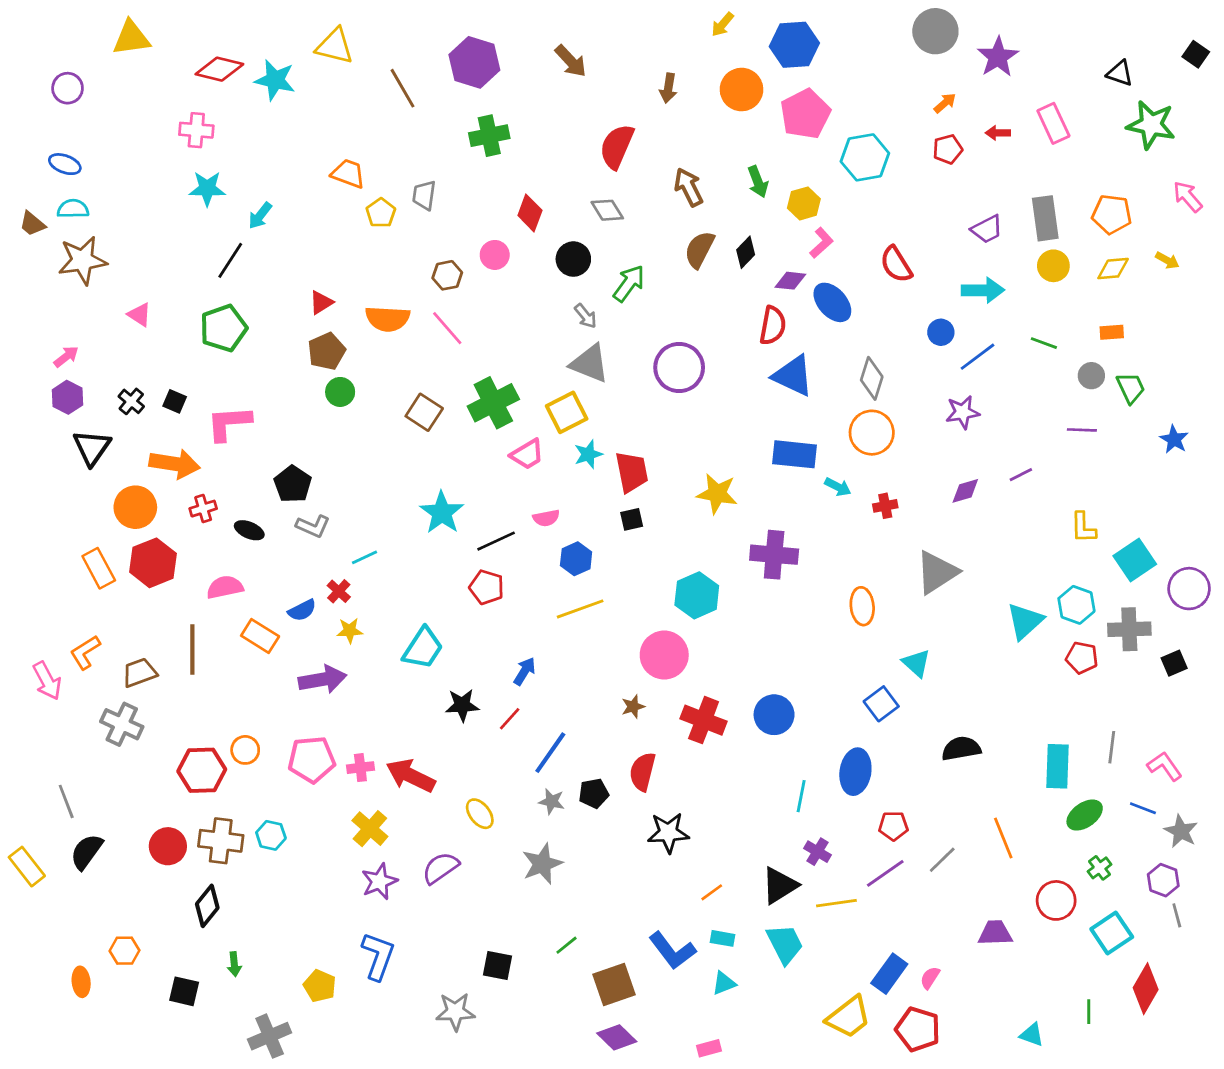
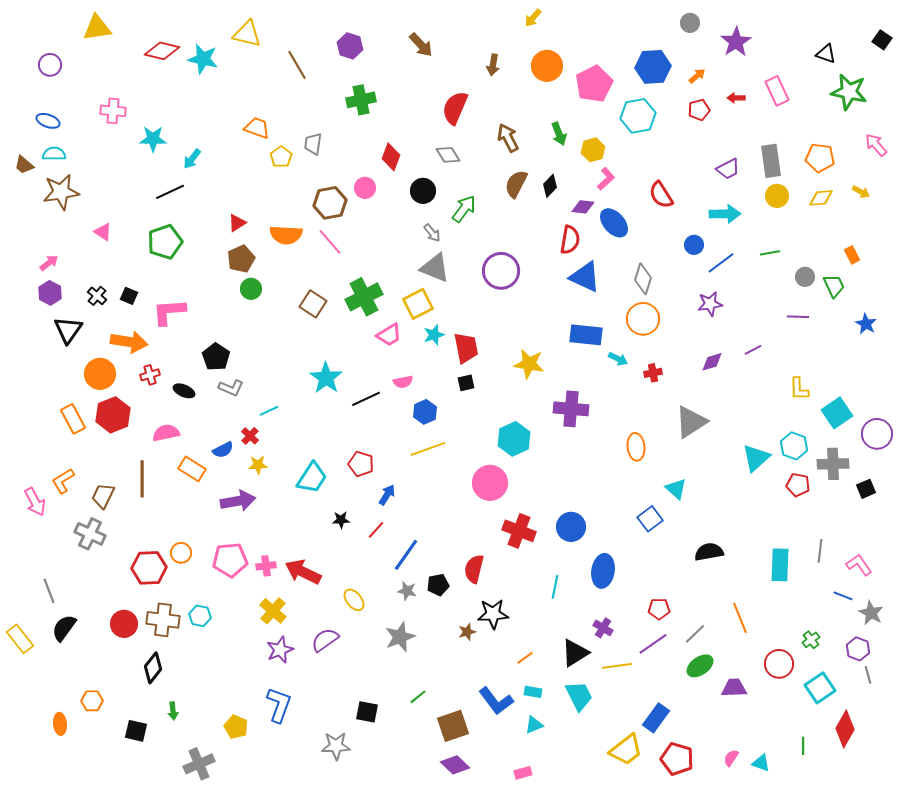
gray circle: (935, 31) -> (690, 23), size x0.6
blue hexagon: (794, 45) -> (653, 67), moved
purple hexagon: (474, 62) -> (350, 46), size x0.7
pink cross: (196, 130) -> (113, 111), moved
black line: (230, 260) -> (170, 192), turned 32
brown hexagon: (447, 275) -> (330, 203), size x1.5
orange rectangle: (1112, 332) -> (852, 255), moved, turned 66
green line: (1044, 343) -> (770, 253), turned -30
red pentagon: (487, 587) -> (361, 464), moved
brown trapezoid: (139, 673) -> (103, 496), turned -44
black star: (462, 705) -> (341, 520), size x0.7
brown star: (633, 707) -> (467, 632), moved
blue ellipse: (855, 772) -> (603, 571), moved
cyan line: (801, 796) -> (555, 587), moved
green ellipse: (1085, 815) -> (700, 666), moved
pink semicircle: (930, 978) -> (731, 758), moved

